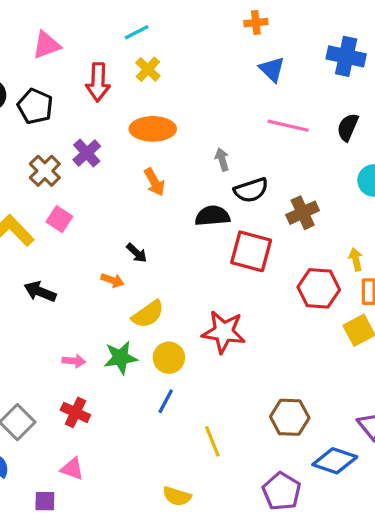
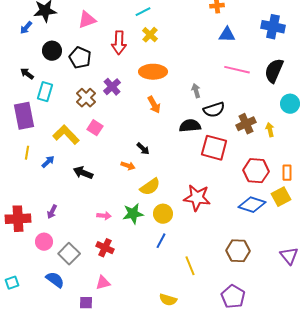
blue triangle: (272, 69) -> (227, 35), turned -42
black semicircle: (348, 127) -> (274, 71), size x1.4
yellow arrow: (356, 259) -> (270, 130), moved
blue diamond: (335, 461) -> (252, 205), moved
pink triangle: (72, 469) -> (103, 283), turned -35

